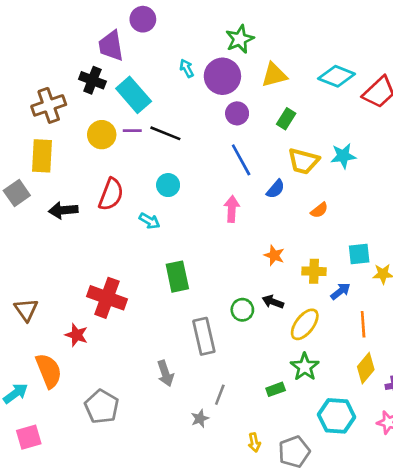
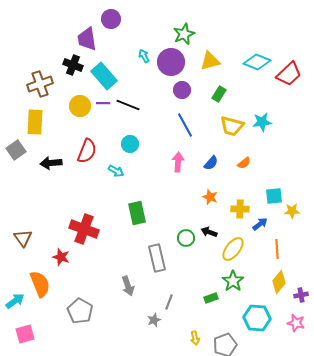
blue semicircle: (276, 189) -> (211, 163), moved

